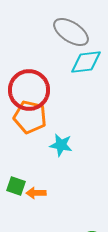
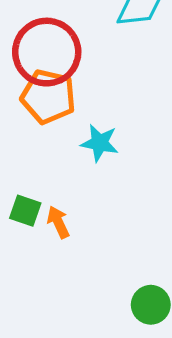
orange arrow: (36, 193) -> (58, 222), turned 66

